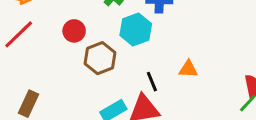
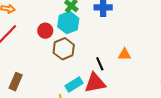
cyan hexagon: (136, 29) -> (68, 23), moved

